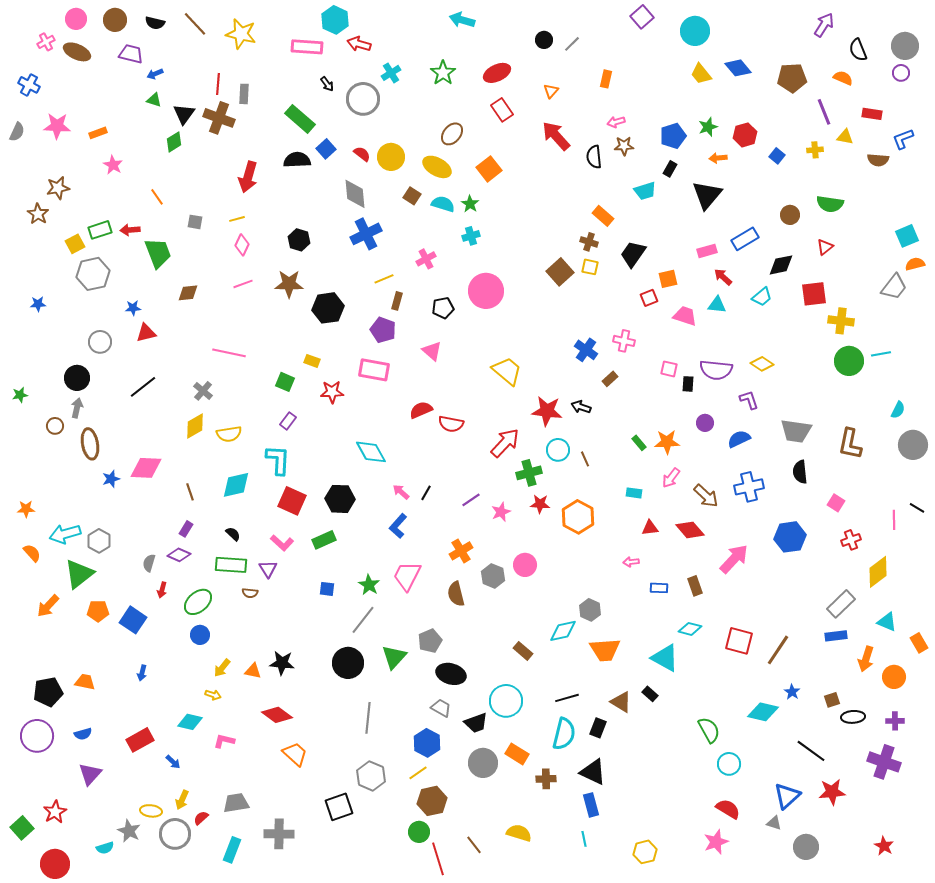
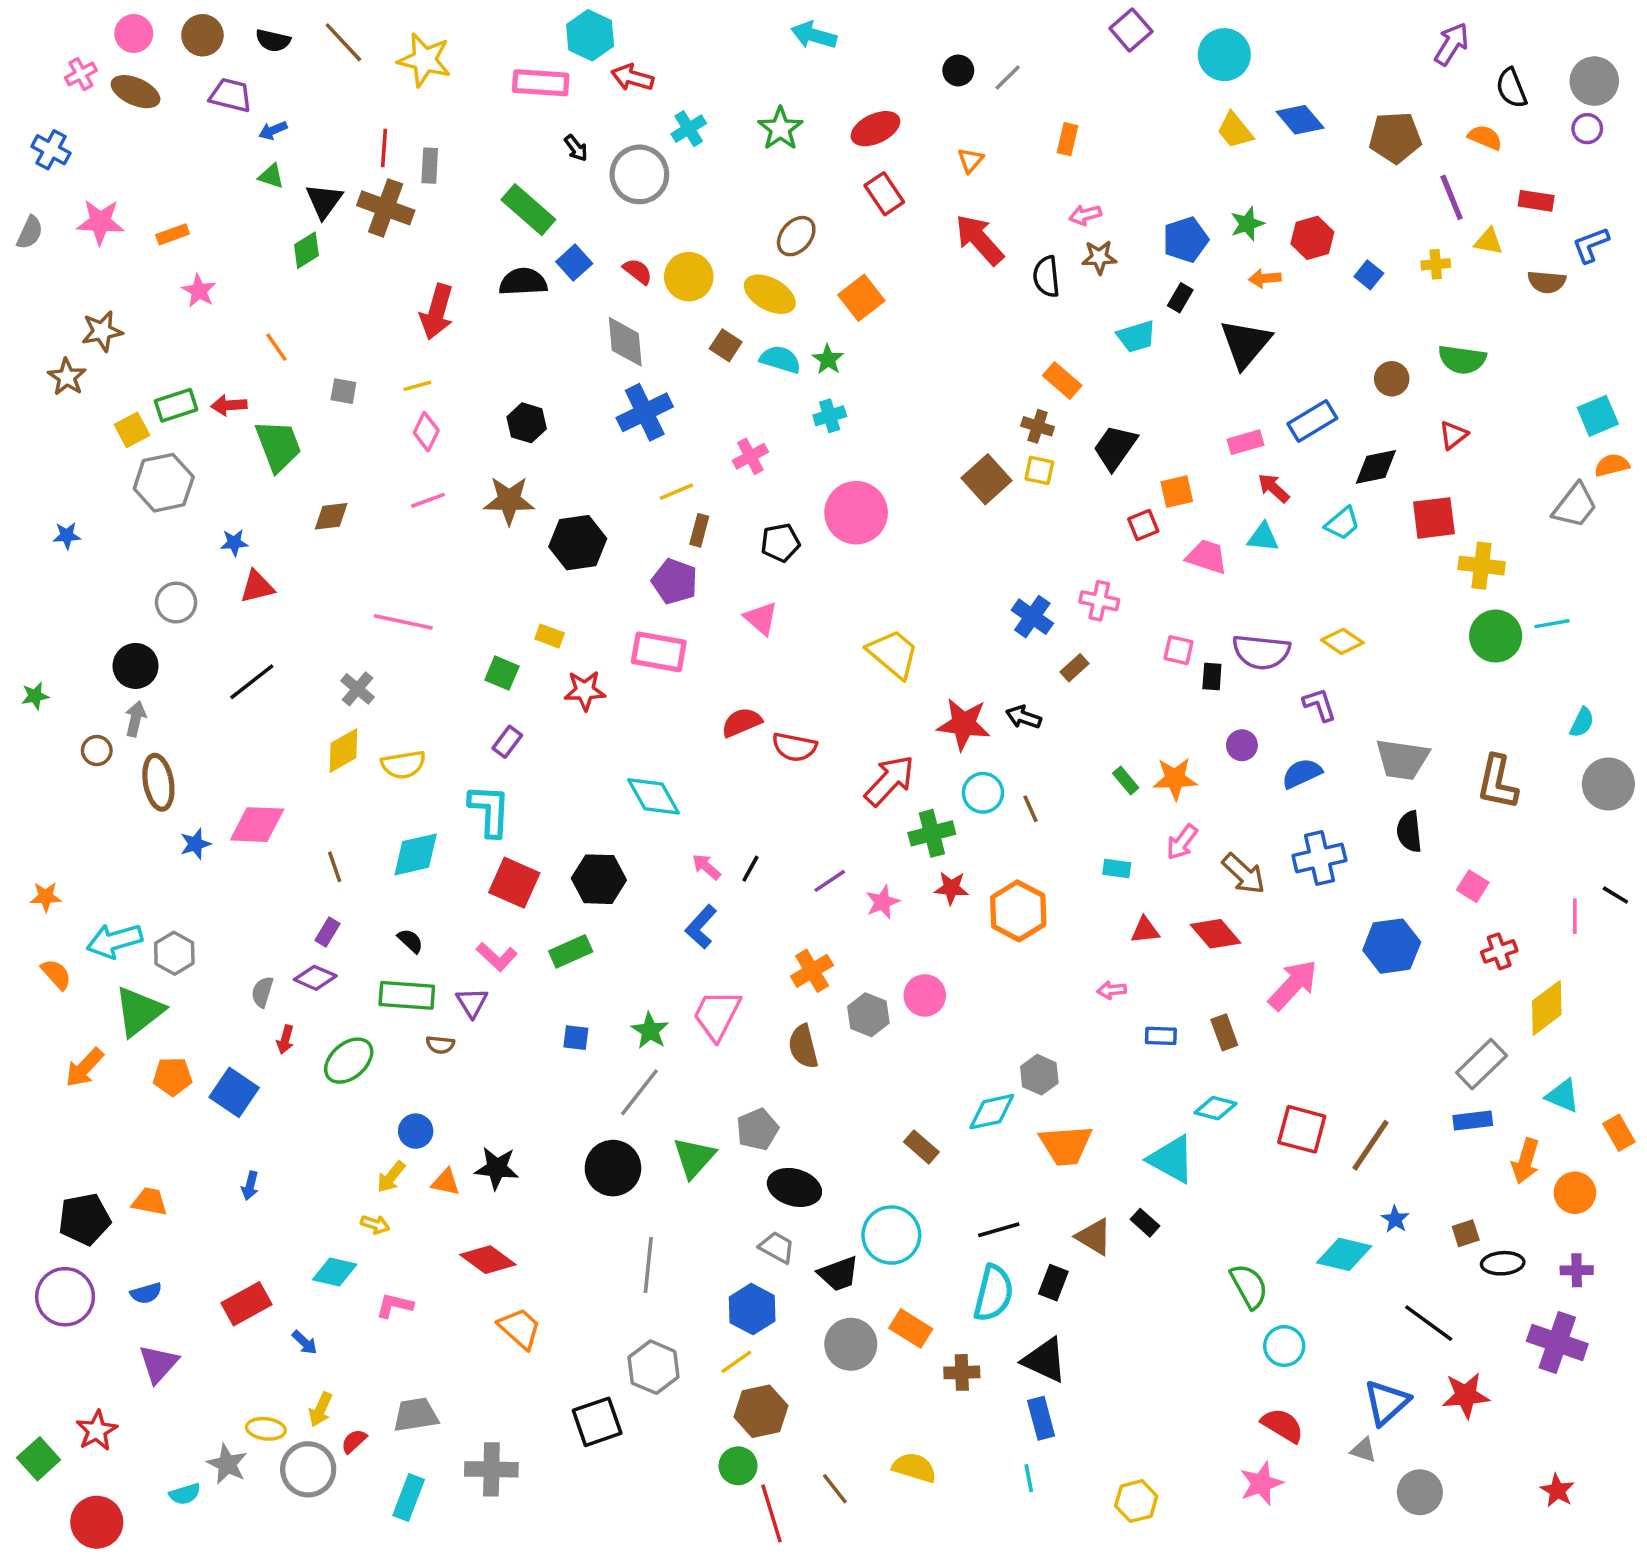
blue circle: (200, 635) -> (416, 1131), moved

